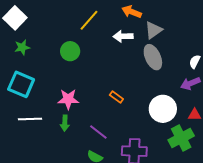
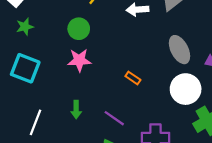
gray ellipse: (153, 57) -> (180, 50), moved
pink star: (68, 99) -> (79, 60), moved
white line: (30, 119) -> (35, 122), moved, turned -65

